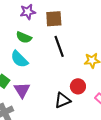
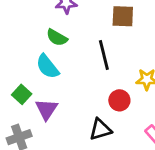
brown square: (54, 19) -> (123, 16), moved
red circle: (78, 86) -> (119, 100), moved

